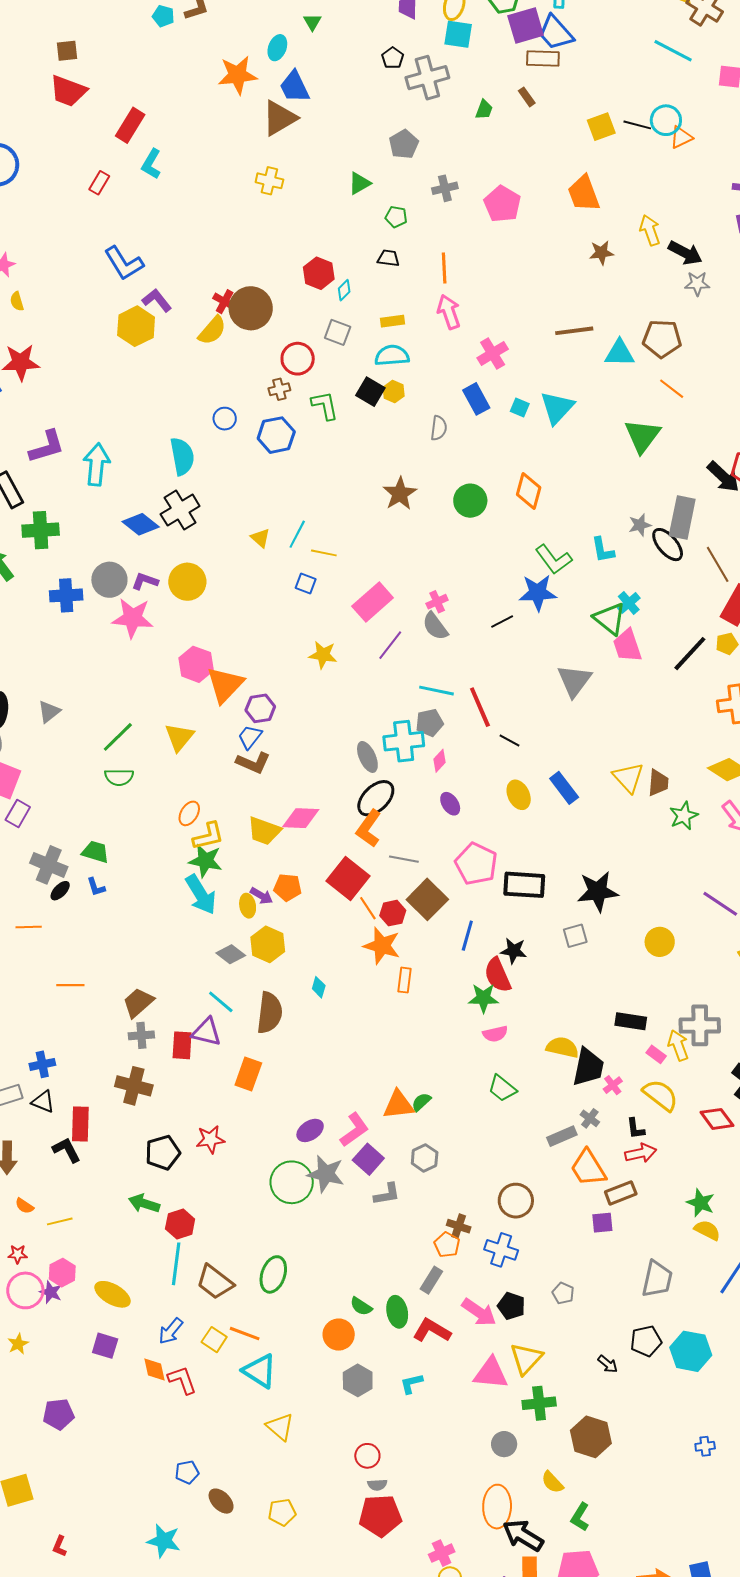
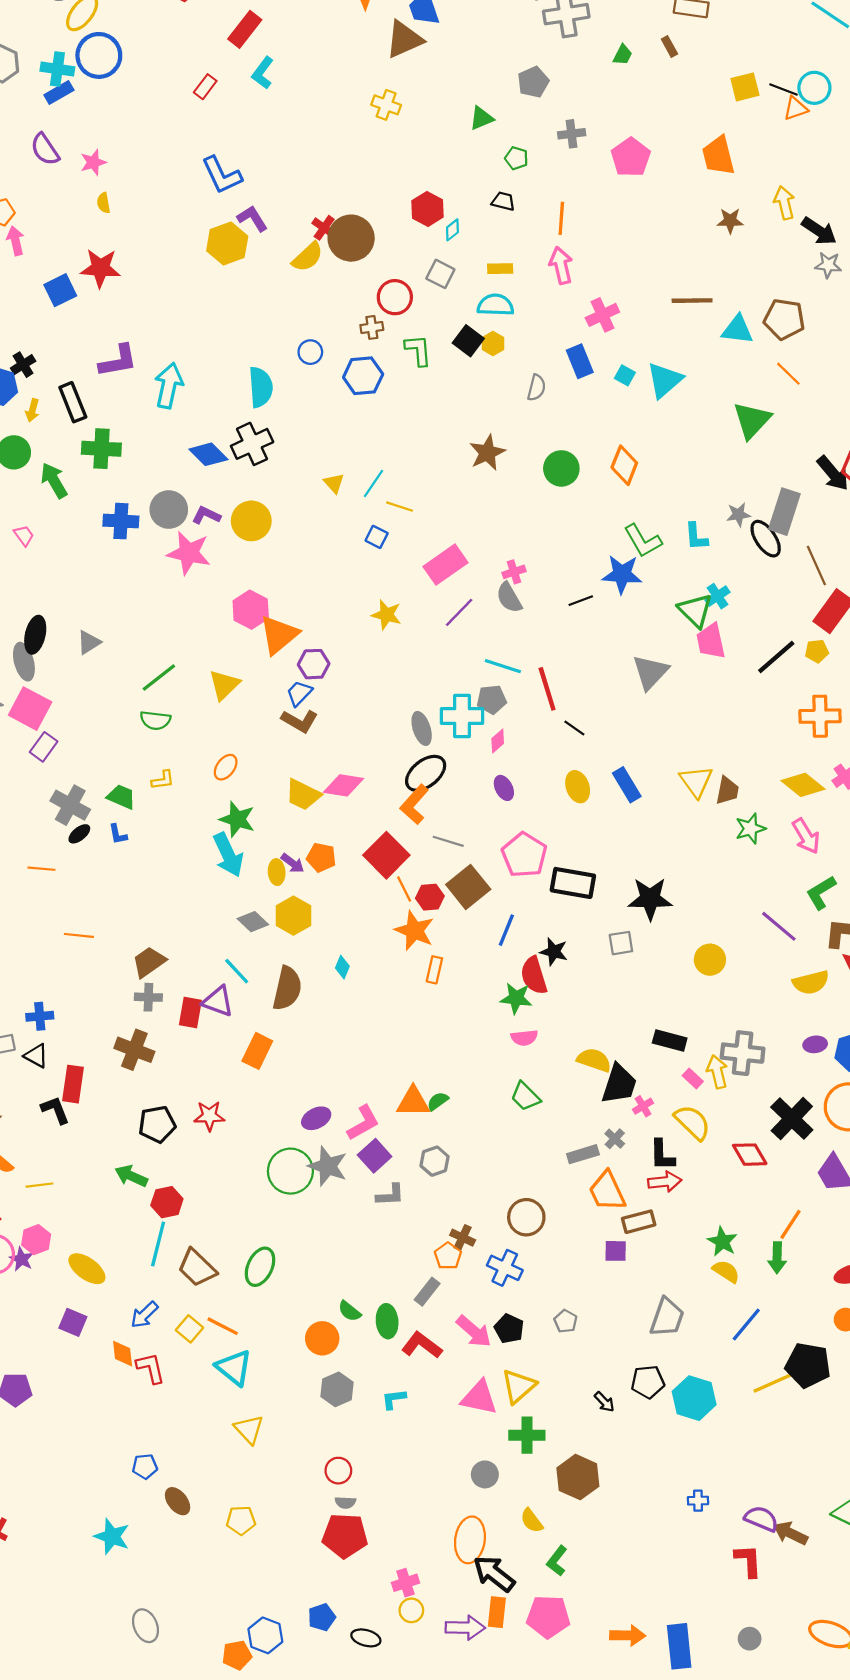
orange triangle: (681, 137) -> (796, 108), moved
yellow L-shape: (208, 836) -> (163, 780), moved, size x0.7
black L-shape: (636, 1129) -> (662, 1155), size x1.4

